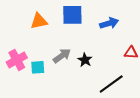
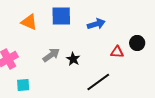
orange triangle: (39, 21) -> (29, 22), turned 36
cyan square: (38, 67) -> (23, 85), moved

